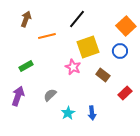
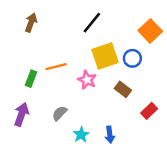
orange line: (47, 36) -> (56, 67), moved
blue circle: (120, 51) -> (132, 58), moved
green rectangle: (26, 66) -> (31, 79), turned -40

